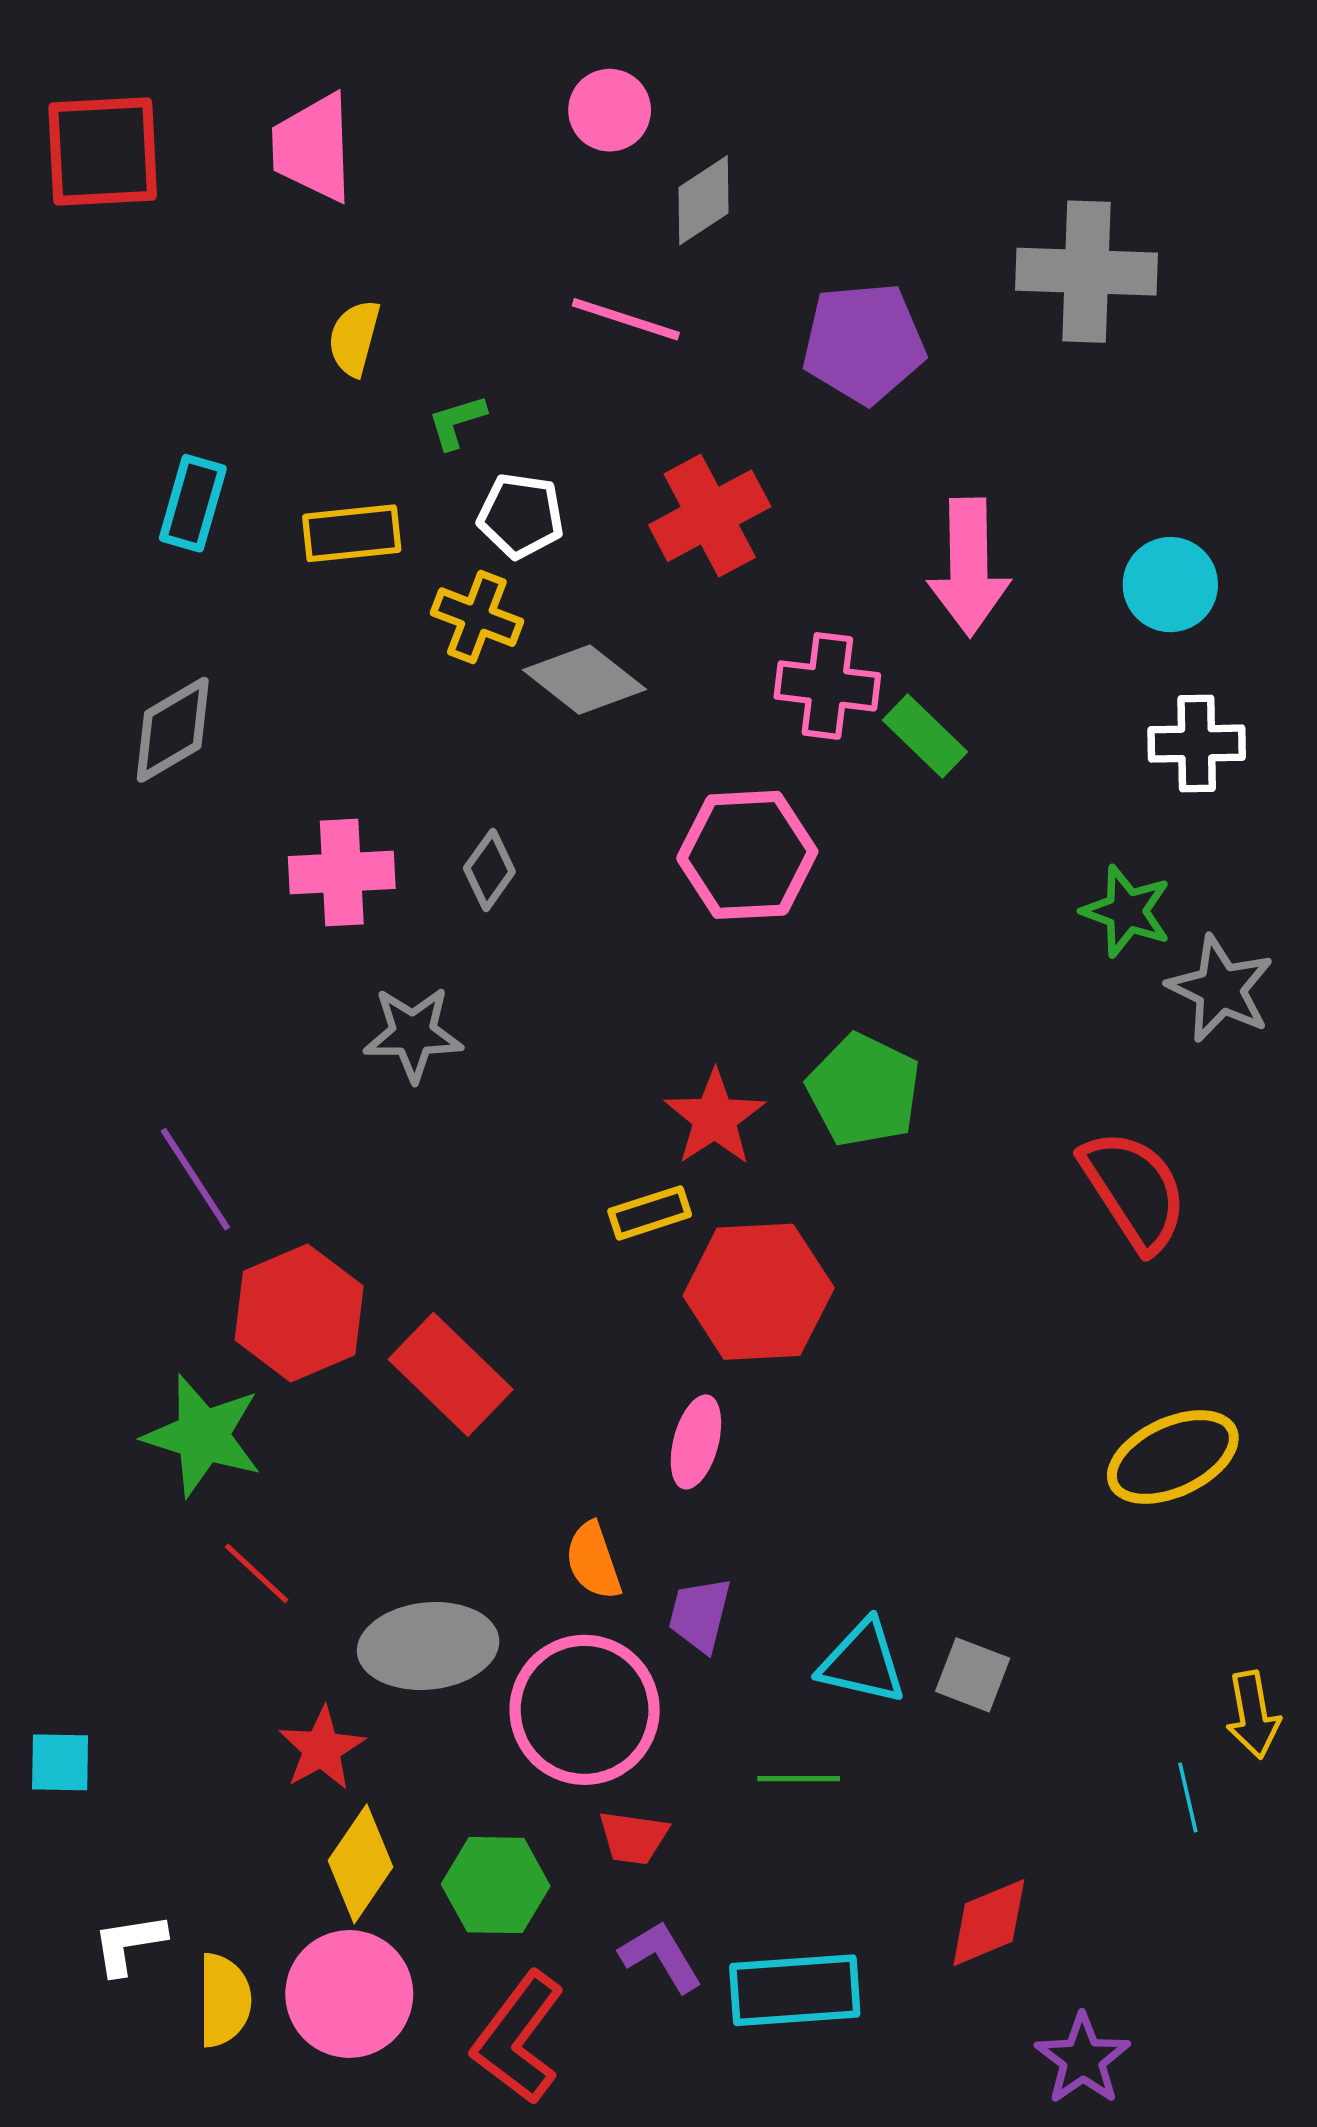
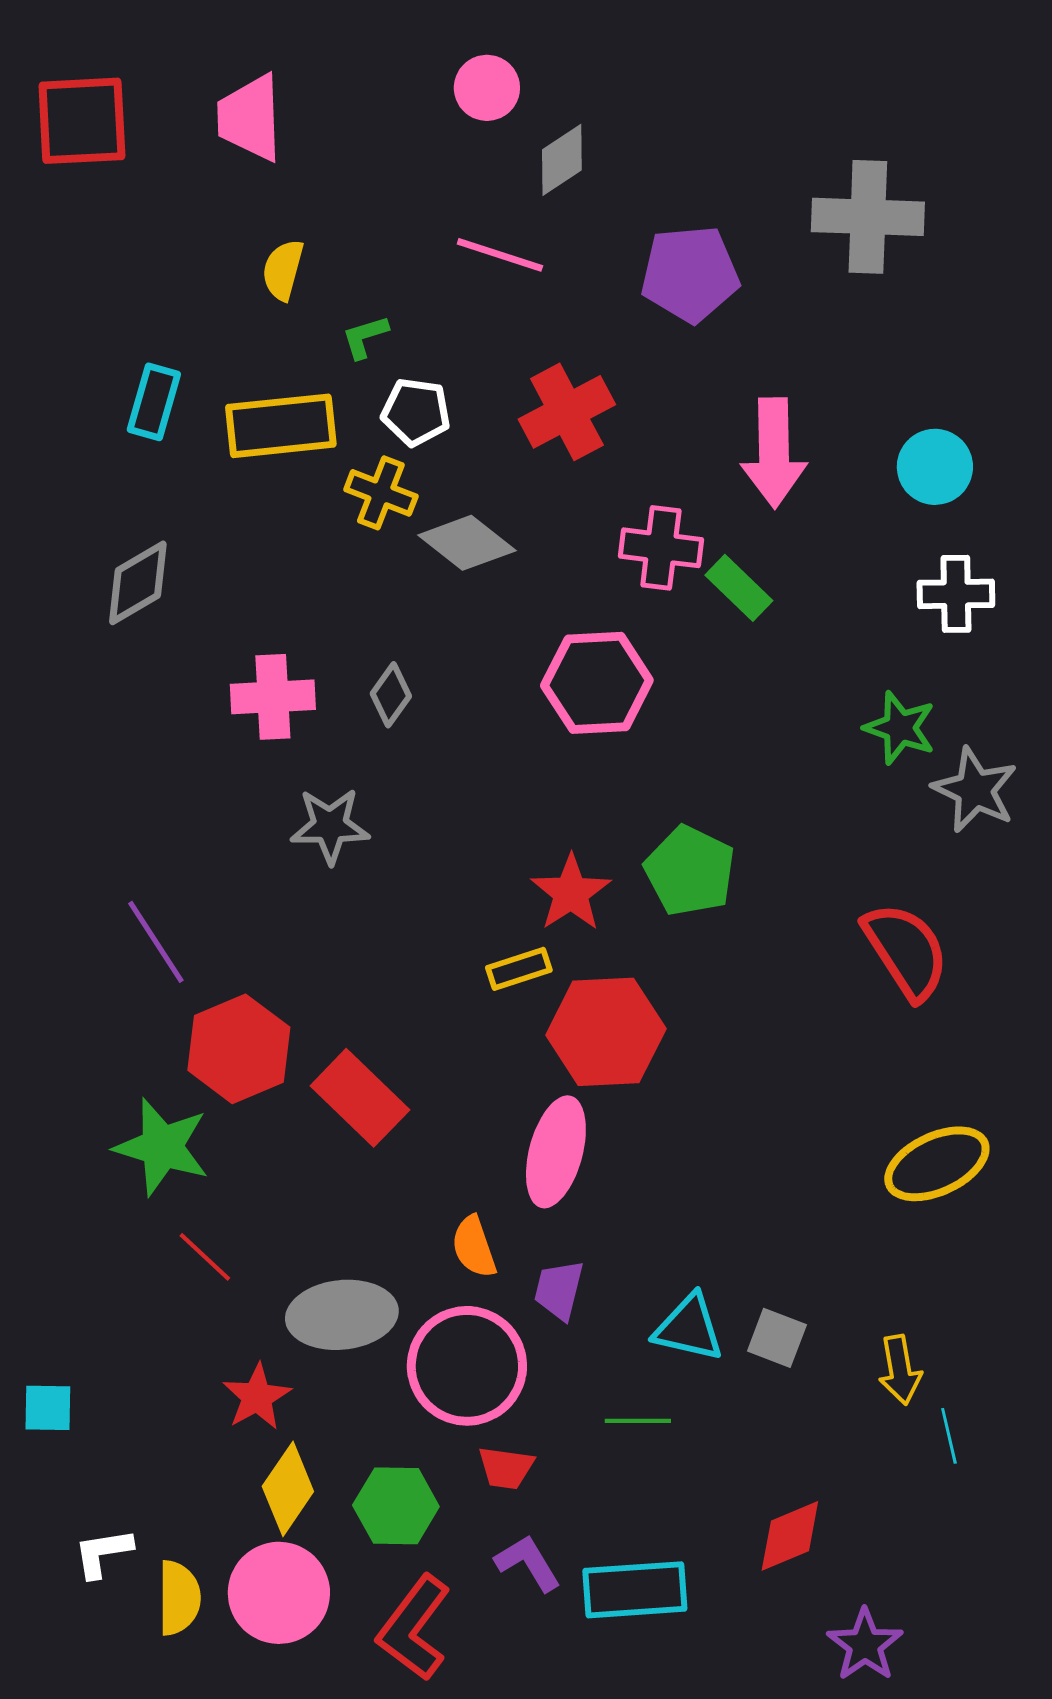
yellow rectangle: (352, 533) -> (281, 426), size x1.4
pink ellipse: (696, 1442) -> (556, 1152), size x1.5
yellow arrow: (1253, 1715) -> (900, 1370), moved

